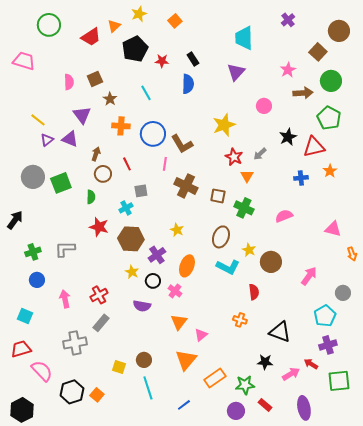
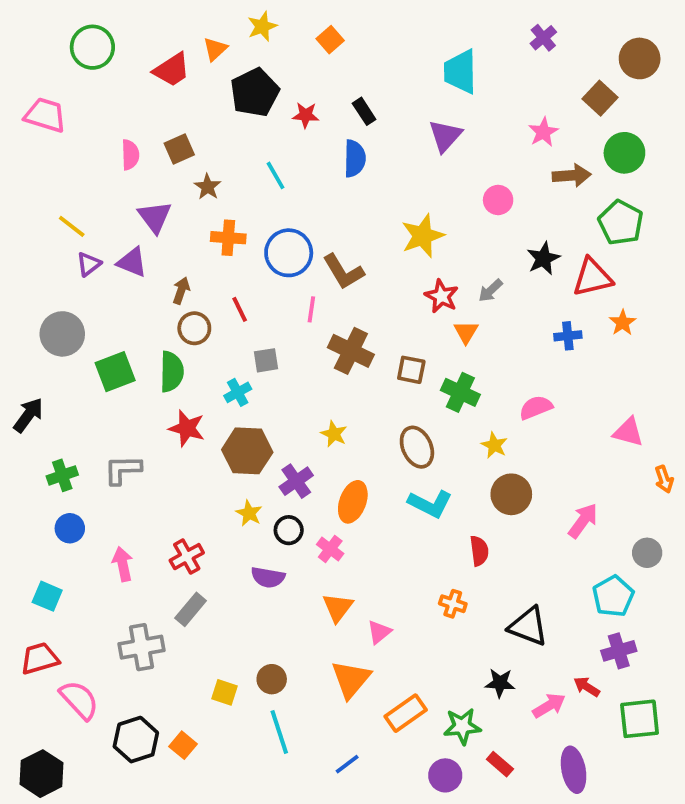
green square: (61, 183) -> (115, 372), moved
green semicircle: (91, 197) -> (172, 372), size x1.5
brown ellipse: (221, 237) -> (417, 447), turned -45
yellow star: (249, 250) -> (494, 445), moved

